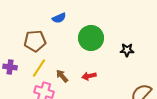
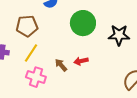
black star: (127, 50) -> (119, 35), size x1.5
brown arrow: (62, 76) -> (61, 65), moved

